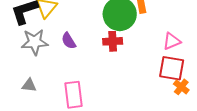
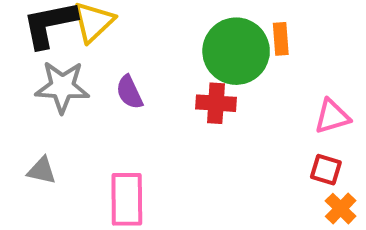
red square: (172, 68) -> (326, 170), size x0.6

